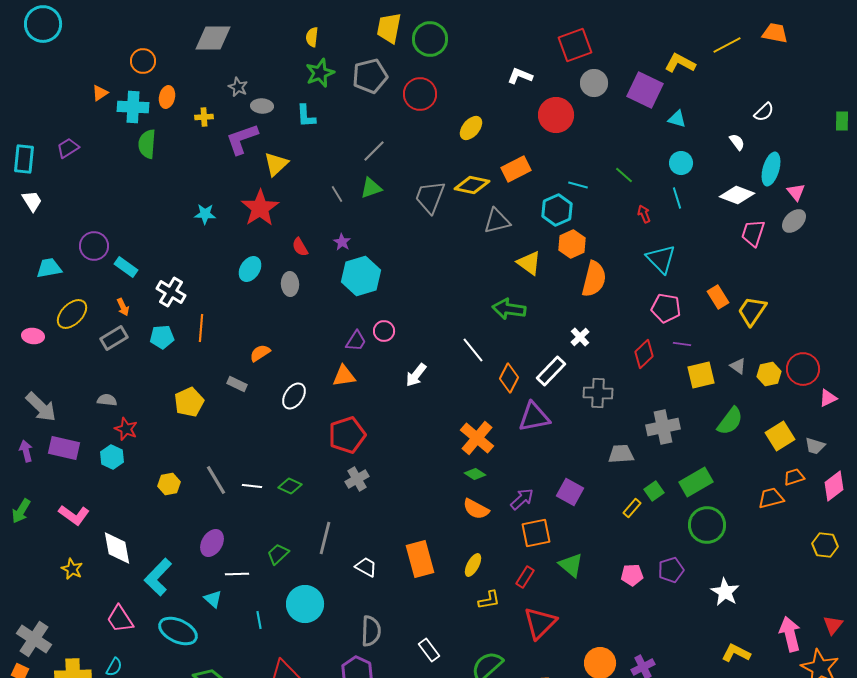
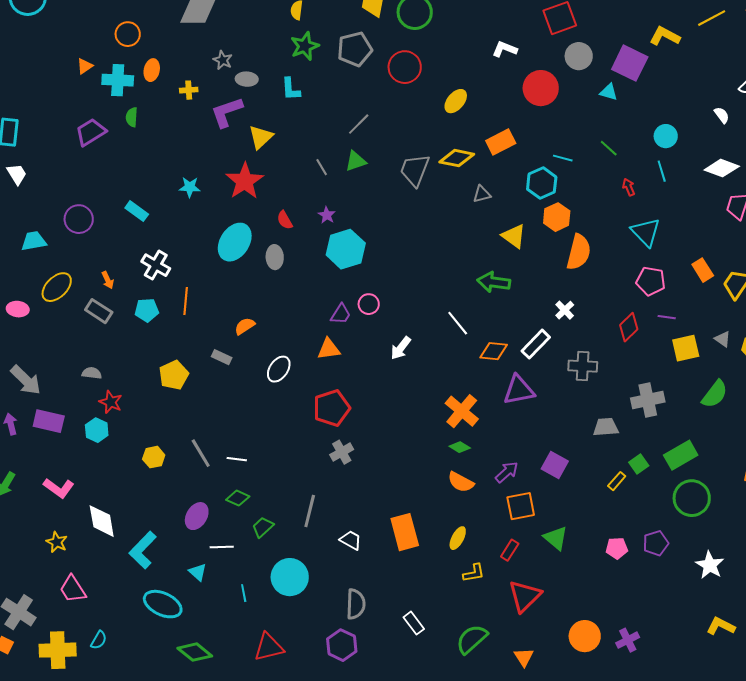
cyan triangle: (677, 119) -> (609, 92), moved
green semicircle: (147, 144) -> (132, 117), size x0.7
purple trapezoid: (68, 148) -> (91, 132), moved, size x1.4
gray triangle: (497, 221) -> (482, 194), size x0.7
cyan rectangle: (126, 267) -> (137, 211), moved
cyan ellipse: (250, 269) -> (235, 242), size x1.5
gray rectangle: (114, 338) -> (99, 311), turned 64
orange diamond: (509, 378) -> (494, 351), turned 68
green diamond: (290, 486) -> (238, 498), moved
pink trapezoid: (120, 619) -> (73, 589), moved

